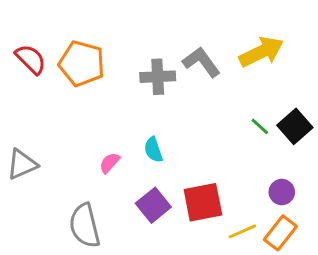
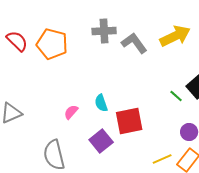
gray cross: (158, 77) -> (104, 31), moved
green line: (260, 126) -> (176, 96), moved
red square: (203, 202) -> (129, 121), moved

